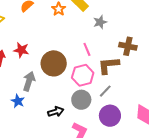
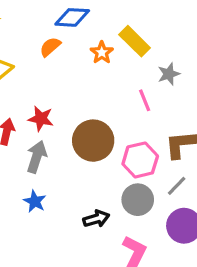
pink line: (87, 49) -> (145, 100), moved
gray arrow: (29, 81) -> (37, 157), moved

